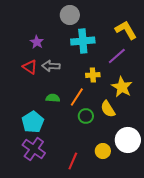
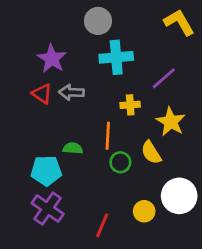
yellow L-shape: (126, 30) -> (179, 22), moved
purple star: (37, 42) -> (52, 59), size x1.5
orange line: (77, 97) -> (108, 136), turned -30
green semicircle: (53, 98) -> (73, 148), moved
cyan pentagon: (33, 122) -> (46, 171), turned 30

